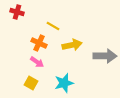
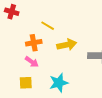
orange cross: (39, 43) -> (34, 43), turned -35
yellow square: (31, 83) -> (26, 83), turned -32

